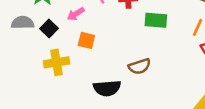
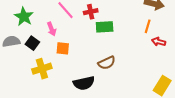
pink arrow: (76, 14) -> (52, 29), turned -72
green rectangle: (156, 20) -> (105, 27), moved

